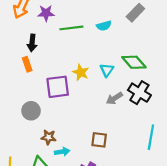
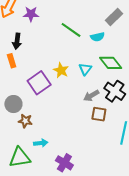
cyan semicircle: (104, 26) -> (98, 37), moved
green line: (71, 28) -> (71, 30), moved, turned 40
purple square: (58, 87) -> (39, 83), turned -30
brown star: (49, 137) -> (25, 121), moved
brown square: (99, 140) -> (99, 114), moved

